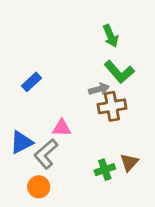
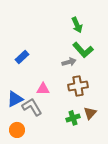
brown cross: (112, 106) -> (78, 86), moved
gray L-shape: (46, 154) -> (32, 107), turned 100
orange circle: (39, 187) -> (17, 130), moved

